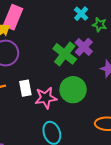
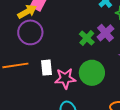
green cross: (65, 54) -> (87, 38), size x0.7

